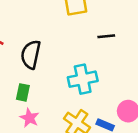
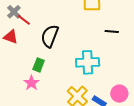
pink star: (29, 118) -> (31, 83), moved

